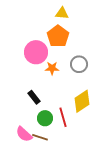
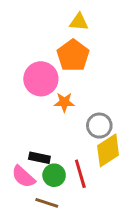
gray circle: (79, 64) -> (99, 126), moved
black rectangle: (34, 97) -> (39, 158), moved, turned -40
pink semicircle: (24, 134) -> (23, 177), moved

